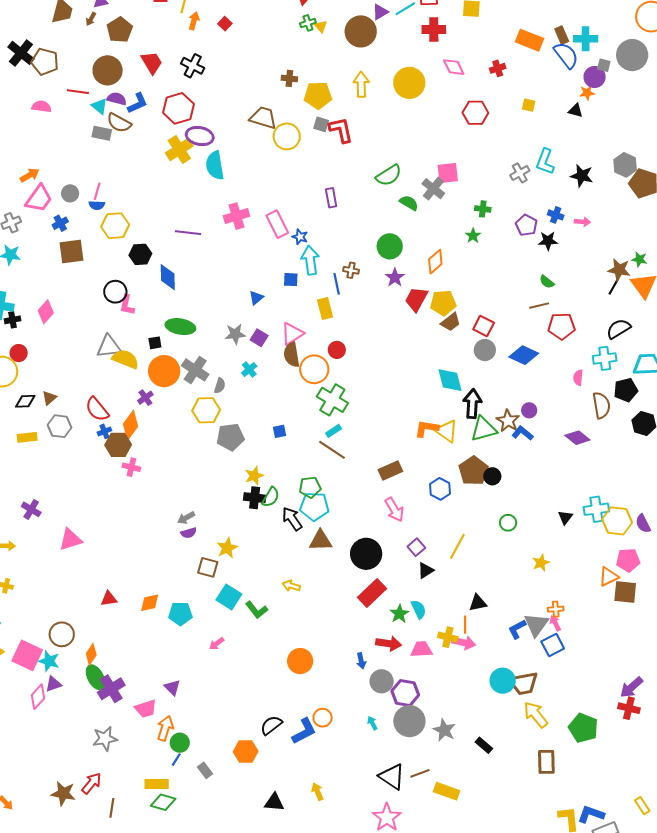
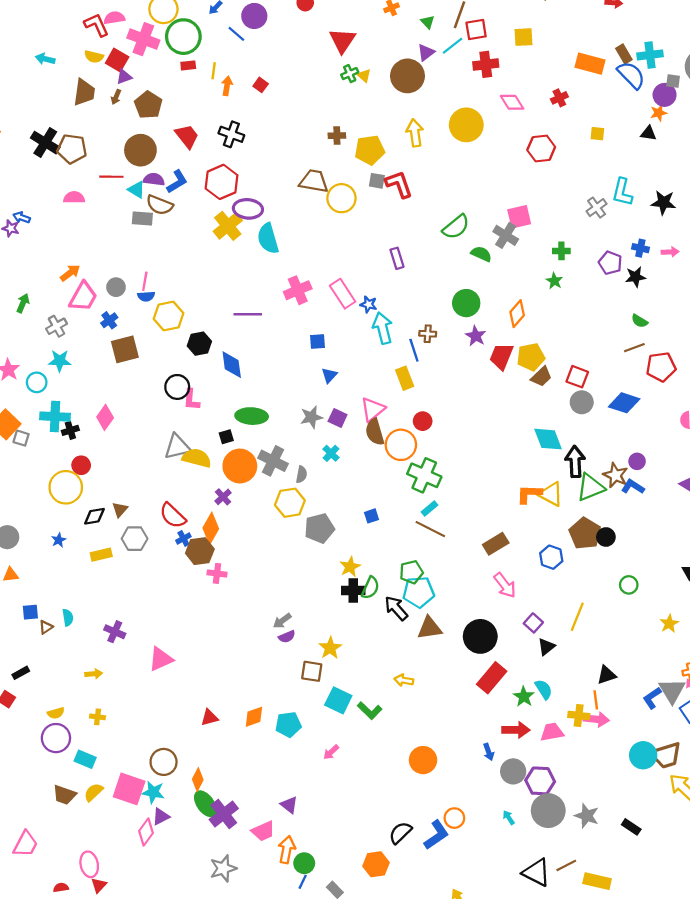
blue square: (291, 280) -> (318, 342), moved

